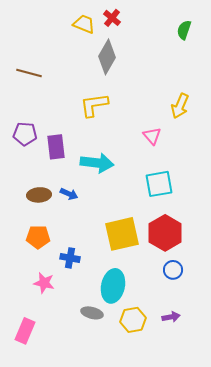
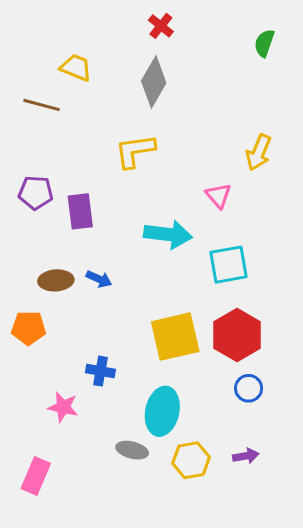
yellow trapezoid: (84, 24) -> (76, 68), moved
cyan arrow: (97, 163) -> (168, 234), moved
orange pentagon: (38, 237) -> (29, 328), moved

